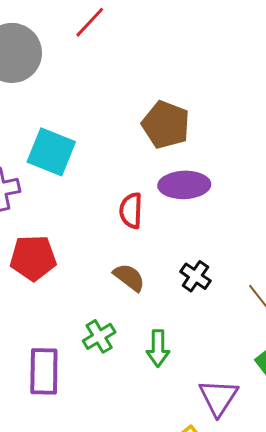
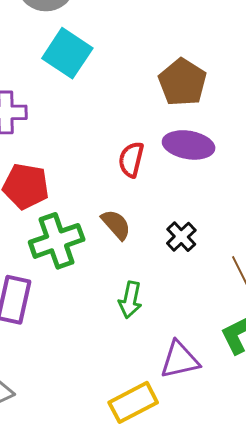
cyan square: (51, 152) -> (67, 53), moved
green cross: (99, 336) -> (57, 241), moved, size x1.6
purple triangle: (218, 397) -> (180, 360), turned 33

